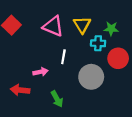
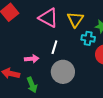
gray circle: (91, 77) -> (63, 72), moved
green arrow: (57, 99) -> (32, 85), moved

